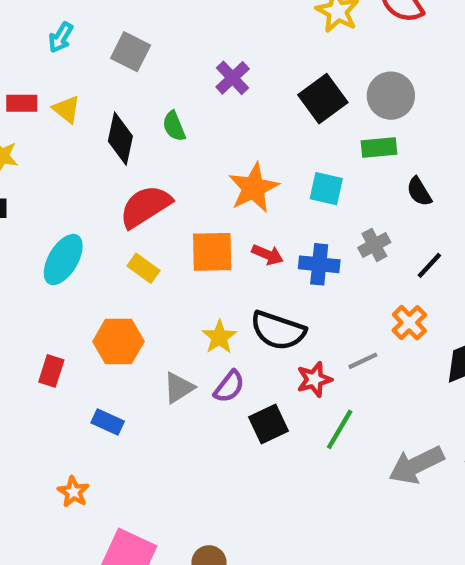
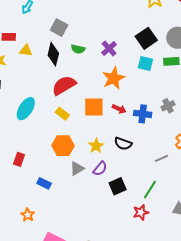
gray square: (131, 52) -> (59, 28), moved
purple cross: (233, 78) -> (109, 48), moved
yellow triangle: (66, 109) -> (26, 50), moved, turned -32
green semicircle: (174, 126) -> (78, 49), turned -56
cyan square: (326, 189) -> (145, 63), moved
black semicircle: (278, 331) -> (123, 144), size x0.7
orange hexagon: (118, 342) -> (63, 146), moved
red star: (314, 379) -> (141, 212), moved

